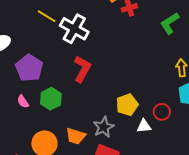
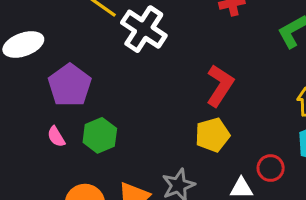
red L-shape: (82, 69) -> (220, 86), moved
yellow pentagon: (127, 105) -> (212, 135), moved

